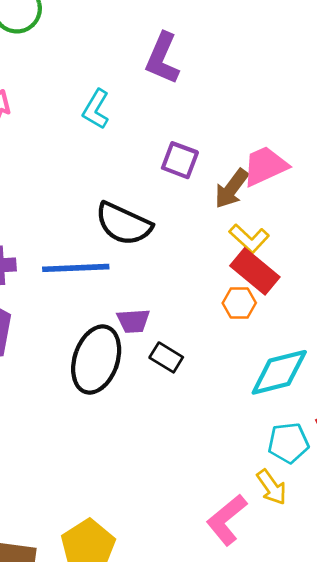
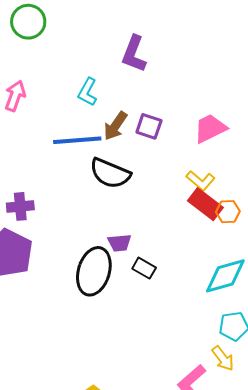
brown arrow: (231, 189) -> (115, 126), moved
blue line: (76, 268) -> (77, 140), moved
orange hexagon: (239, 303) -> (228, 212), moved

